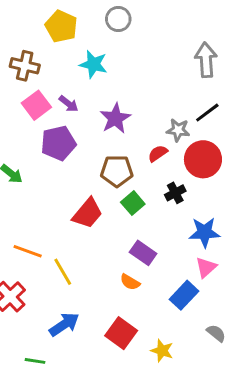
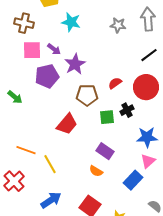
pink square: (36, 105) -> (32, 50), turned 36
purple star: (115, 118) -> (75, 64), moved
gray star: (178, 130) -> (118, 25), moved
green square: (133, 203) -> (107, 117), moved, turned 35

